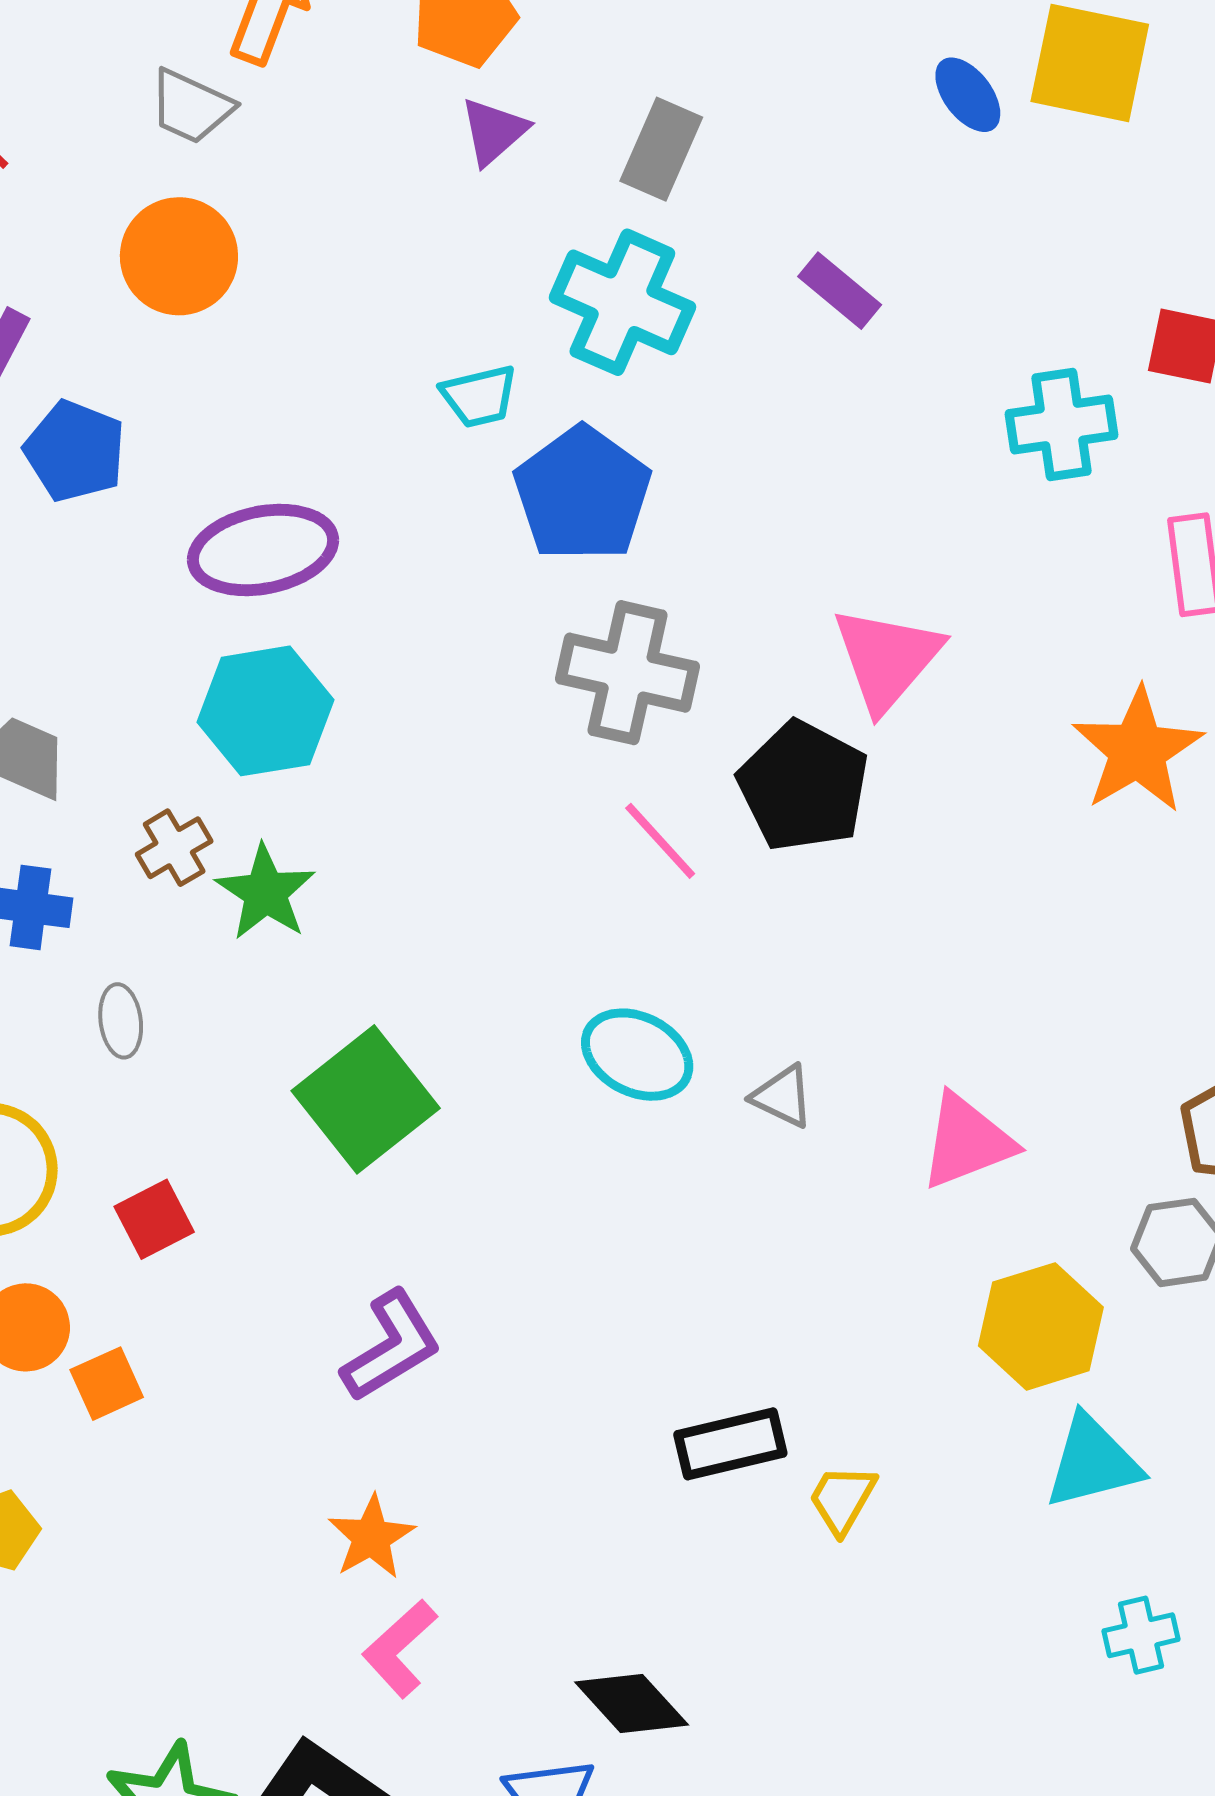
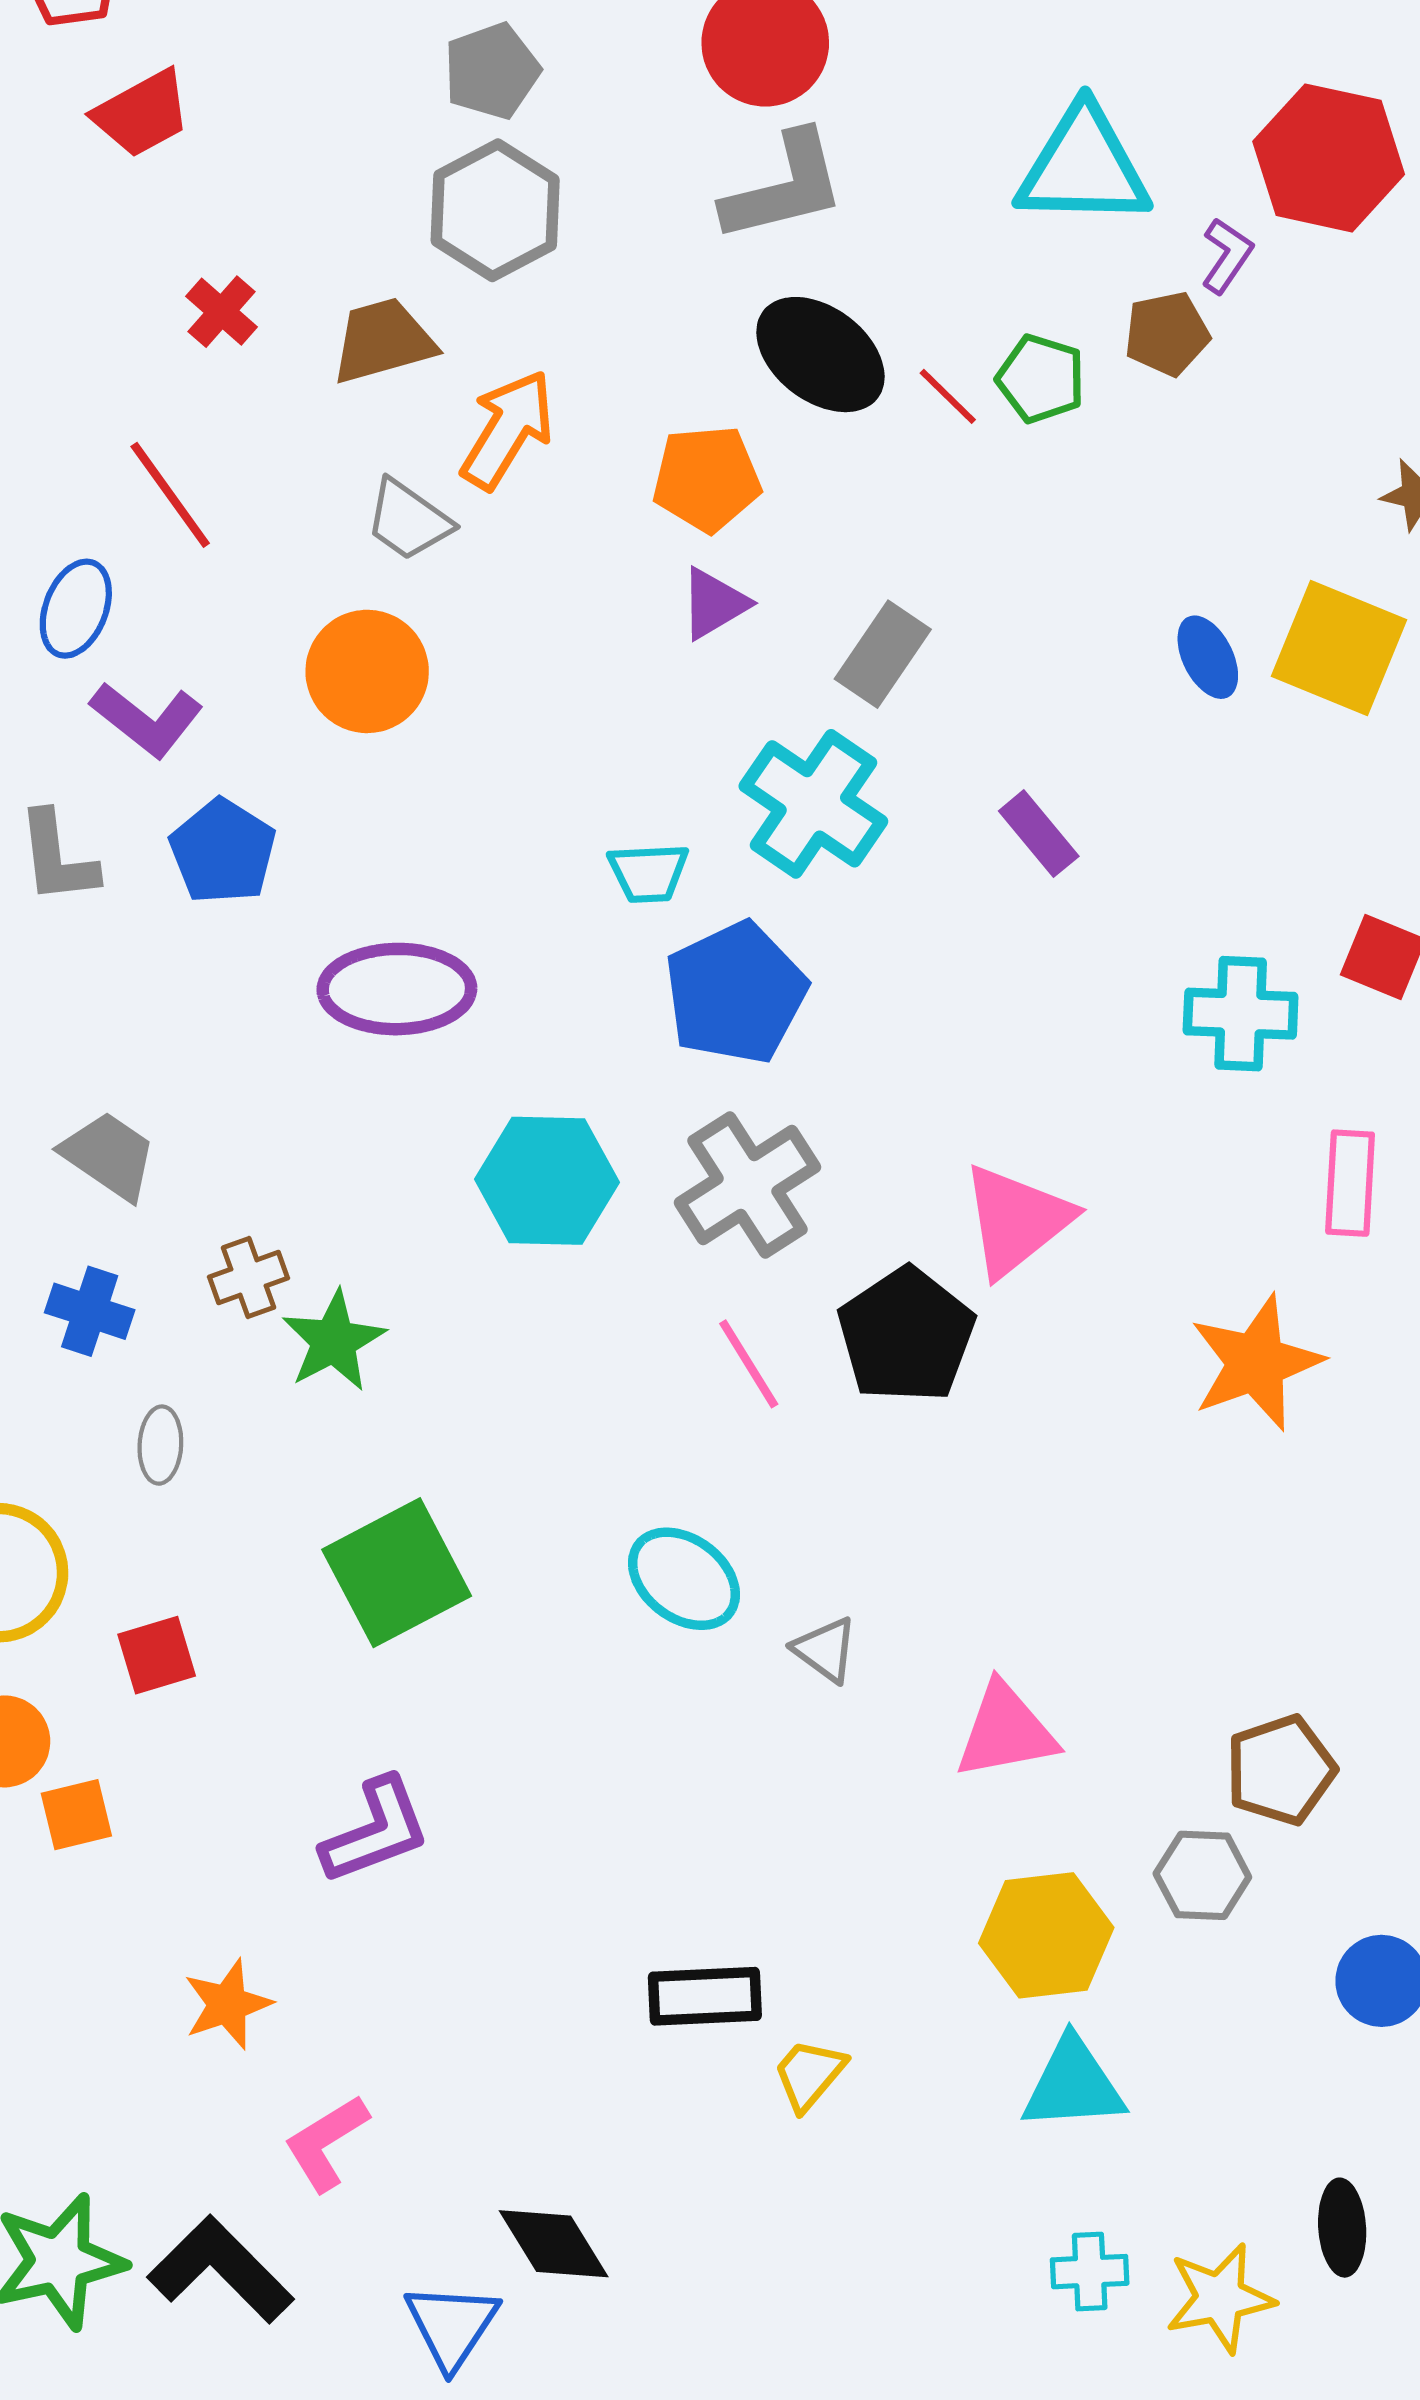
gray cross: (628, 673) -> (748, 1185), turned 34
cyan hexagon: (265, 711) -> (547, 1181), moved
orange star: (371, 1537) -> (228, 2004), moved

